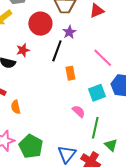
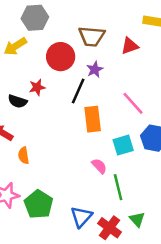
orange rectangle: (70, 73) -> (93, 119), size x1.5
green line: (95, 128) -> (118, 187), turned -30
green triangle: (111, 145) -> (137, 219), moved

